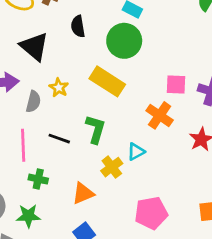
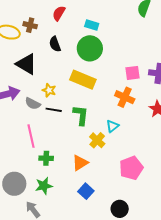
gray semicircle: (33, 102) -> (33, 104), turned 112
black line: (59, 139) -> (54, 110), moved

